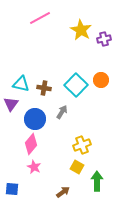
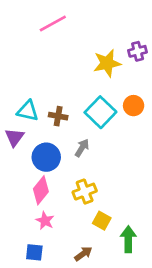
yellow star: (81, 30) -> (107, 63), moved, turned 30
yellow cross: (82, 145) -> (85, 192), moved
blue square: (12, 189) -> (34, 252), moved

